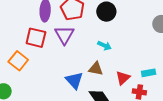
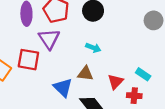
red square: (36, 38) -> (28, 60), moved
cyan rectangle: (149, 73) -> (143, 74), turned 48

